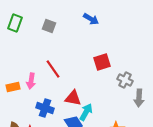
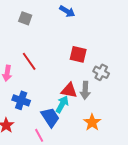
red square: (102, 62) -> (78, 54), turned 30
red triangle: (73, 98) -> (69, 90), moved
gray arrow: (139, 98) -> (85, 90), moved

